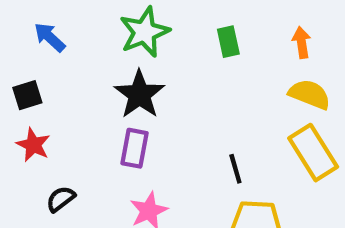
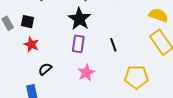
black square: (27, 95) -> (27, 22), turned 32
black line: (235, 169) -> (113, 45), moved

